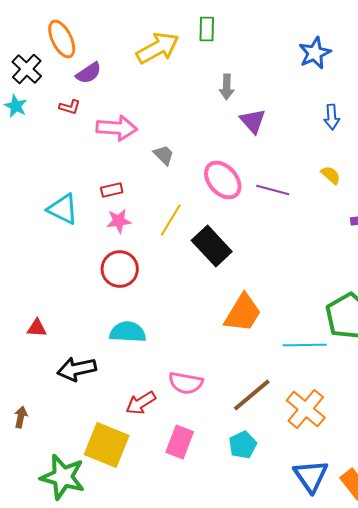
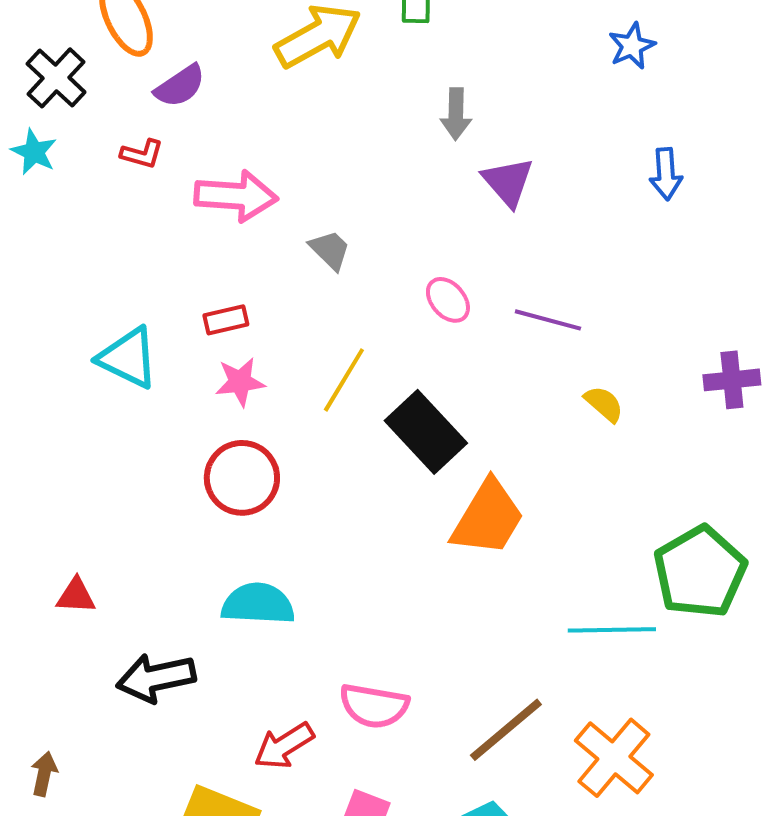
blue star: (315, 53) -> (632, 46), size x0.7
yellow semicircle: (331, 175) -> (604, 404), moved
pink ellipse: (223, 180) -> (448, 300), size x0.6
orange trapezoid: (243, 313) -> (488, 518), moved

